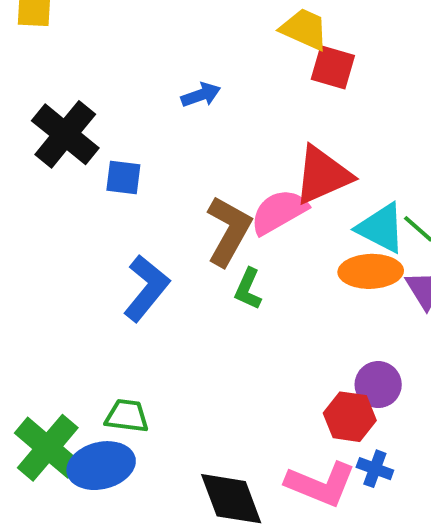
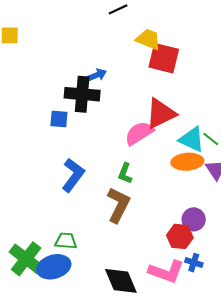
red square: (333, 67) -> (164, 58), size x1.4
black cross: (65, 134) -> (82, 94), moved, turned -32
brown L-shape: (229, 231) -> (118, 205), moved

